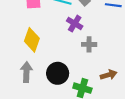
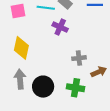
gray cross: (89, 44) -> (79, 58), moved
black circle: (58, 73) -> (43, 87), moved

